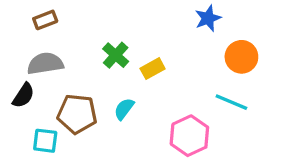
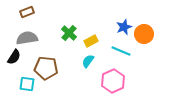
blue star: (208, 18) -> (124, 27), moved
cyan line: (231, 102) -> (121, 51), moved
cyan semicircle: (124, 109) -> (88, 61), moved

